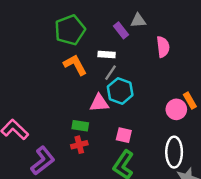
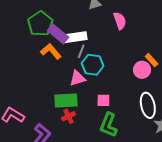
purple rectangle: (121, 30) -> (58, 34), moved, size x1.5
white rectangle: (107, 55) -> (75, 37), size x1.6
green rectangle: (80, 126) -> (66, 100), size x1.6

